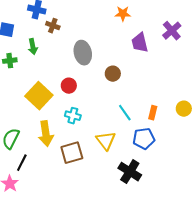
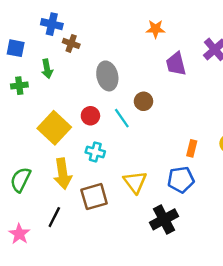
cyan line: (125, 113) -> (122, 118), moved
black line: (22, 163) -> (54, 217), moved
black cross: (130, 172) -> (164, 219), turned 30

